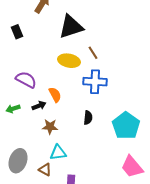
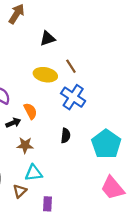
black triangle: (71, 27) -> (47, 38), size x0.6
blue cross: (95, 82) -> (73, 97), turned 30
brown triangle: (45, 170) -> (20, 191), turned 48

